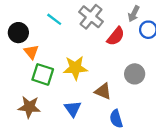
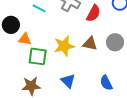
orange triangle: (31, 52) -> (25, 39), turned -32
brown triangle: (103, 91) -> (90, 44), moved

